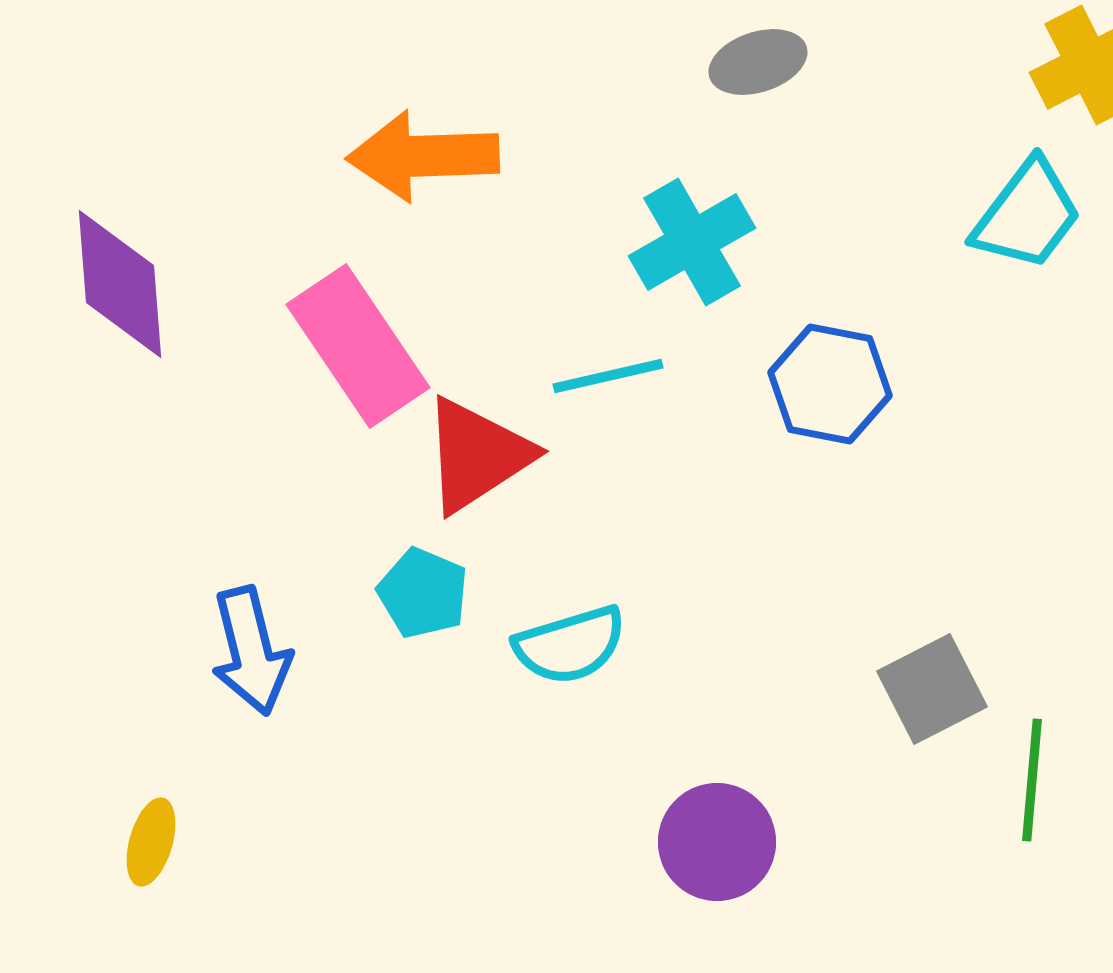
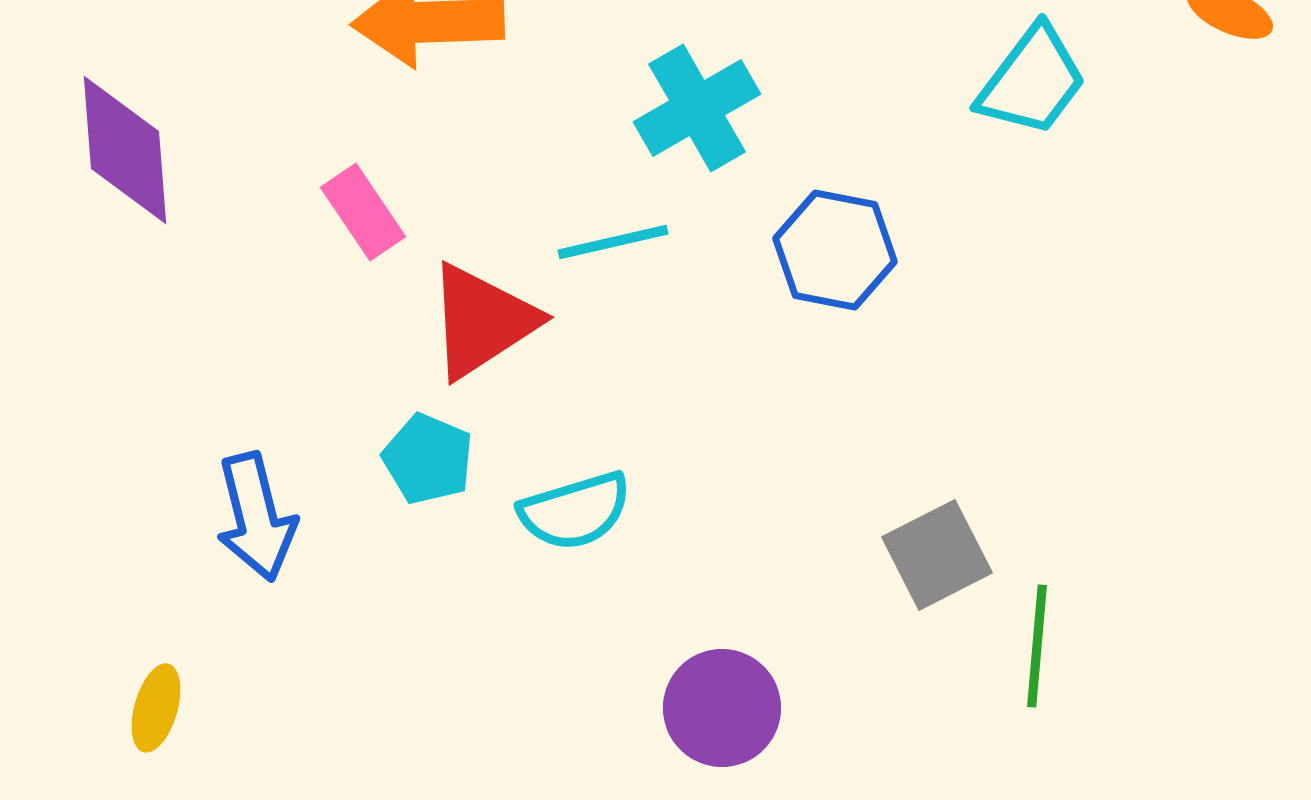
pink rectangle: (358, 346) -> (363, 212), size x0.6

